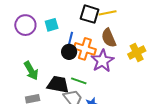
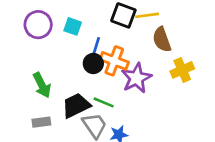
cyan square: (52, 25) -> (73, 26), turned 32
brown semicircle: (109, 38) -> (162, 39), moved
black trapezoid: (58, 84) -> (76, 105), turned -40

